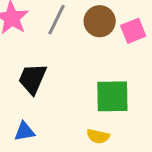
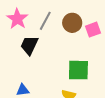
black trapezoid: (32, 79) -> (29, 45), moved

